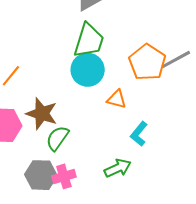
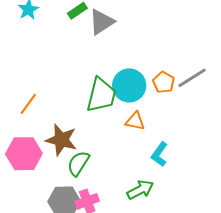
green trapezoid: (89, 41) -> (101, 95), moved
orange pentagon: (147, 62) -> (164, 82), size x0.6
cyan circle: (88, 70) -> (129, 85), moved

